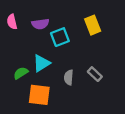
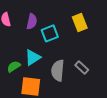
purple semicircle: (40, 24) -> (32, 21), turned -70
gray semicircle: (69, 77) -> (58, 70), size x1.5

